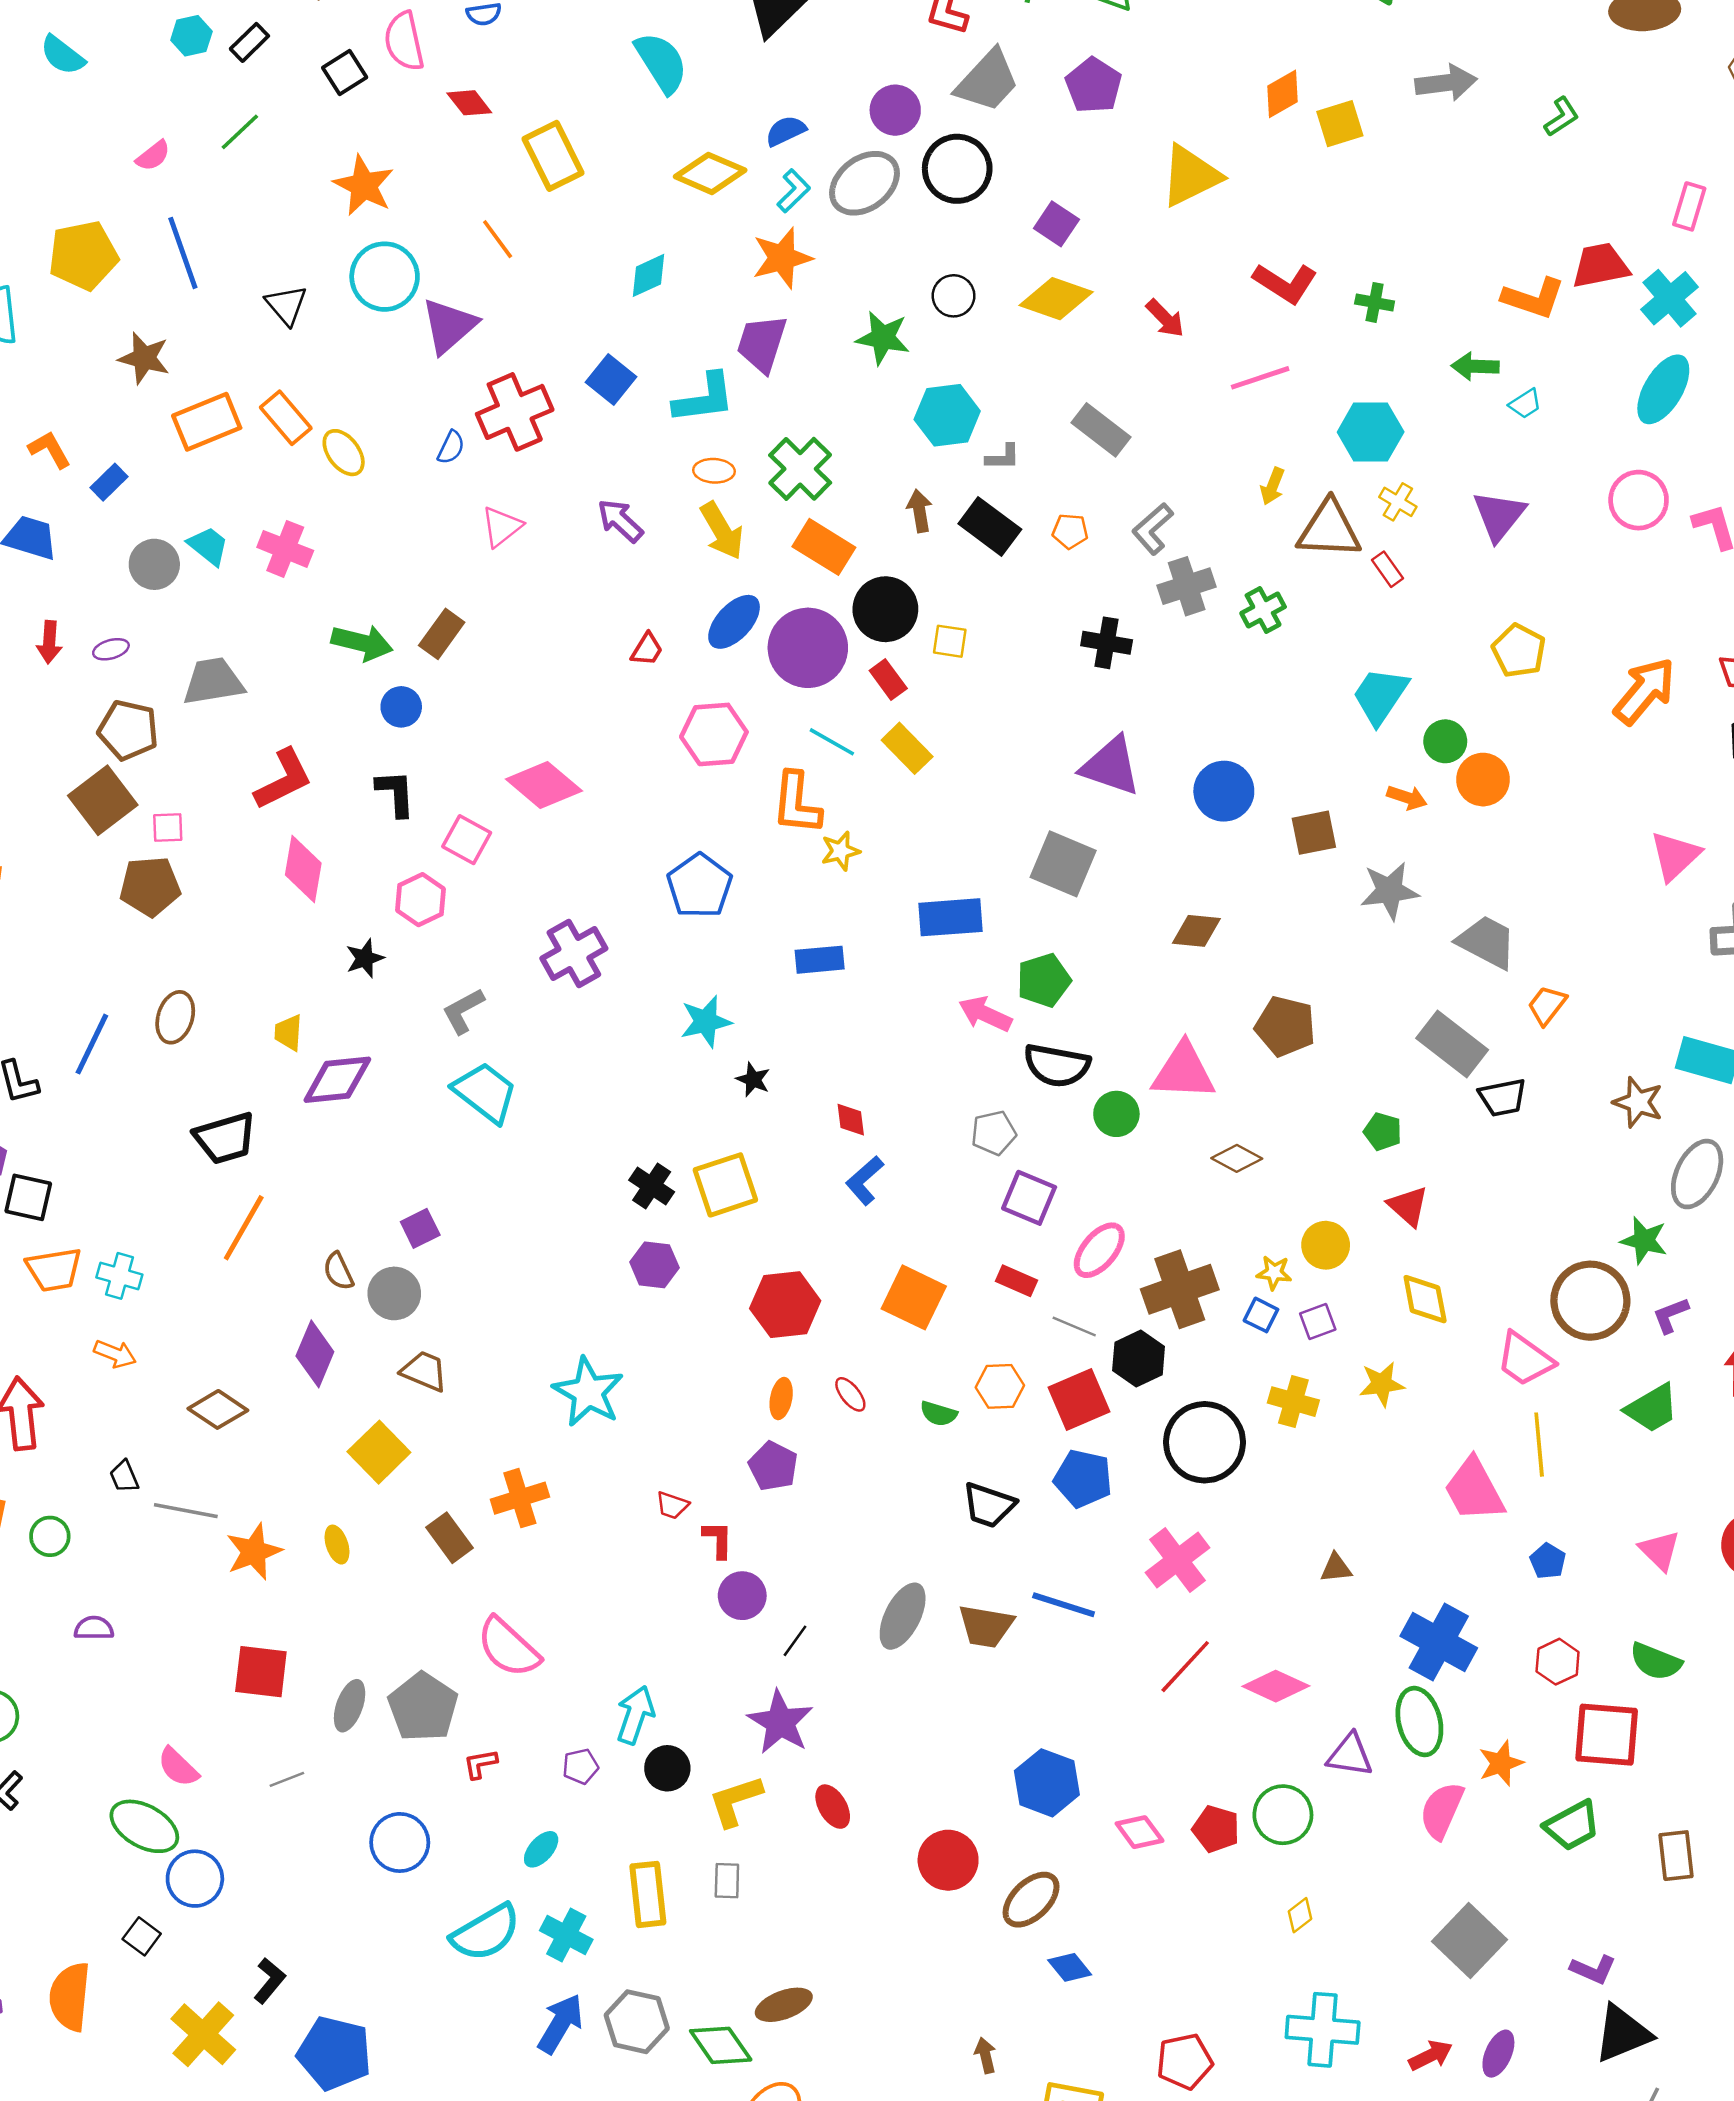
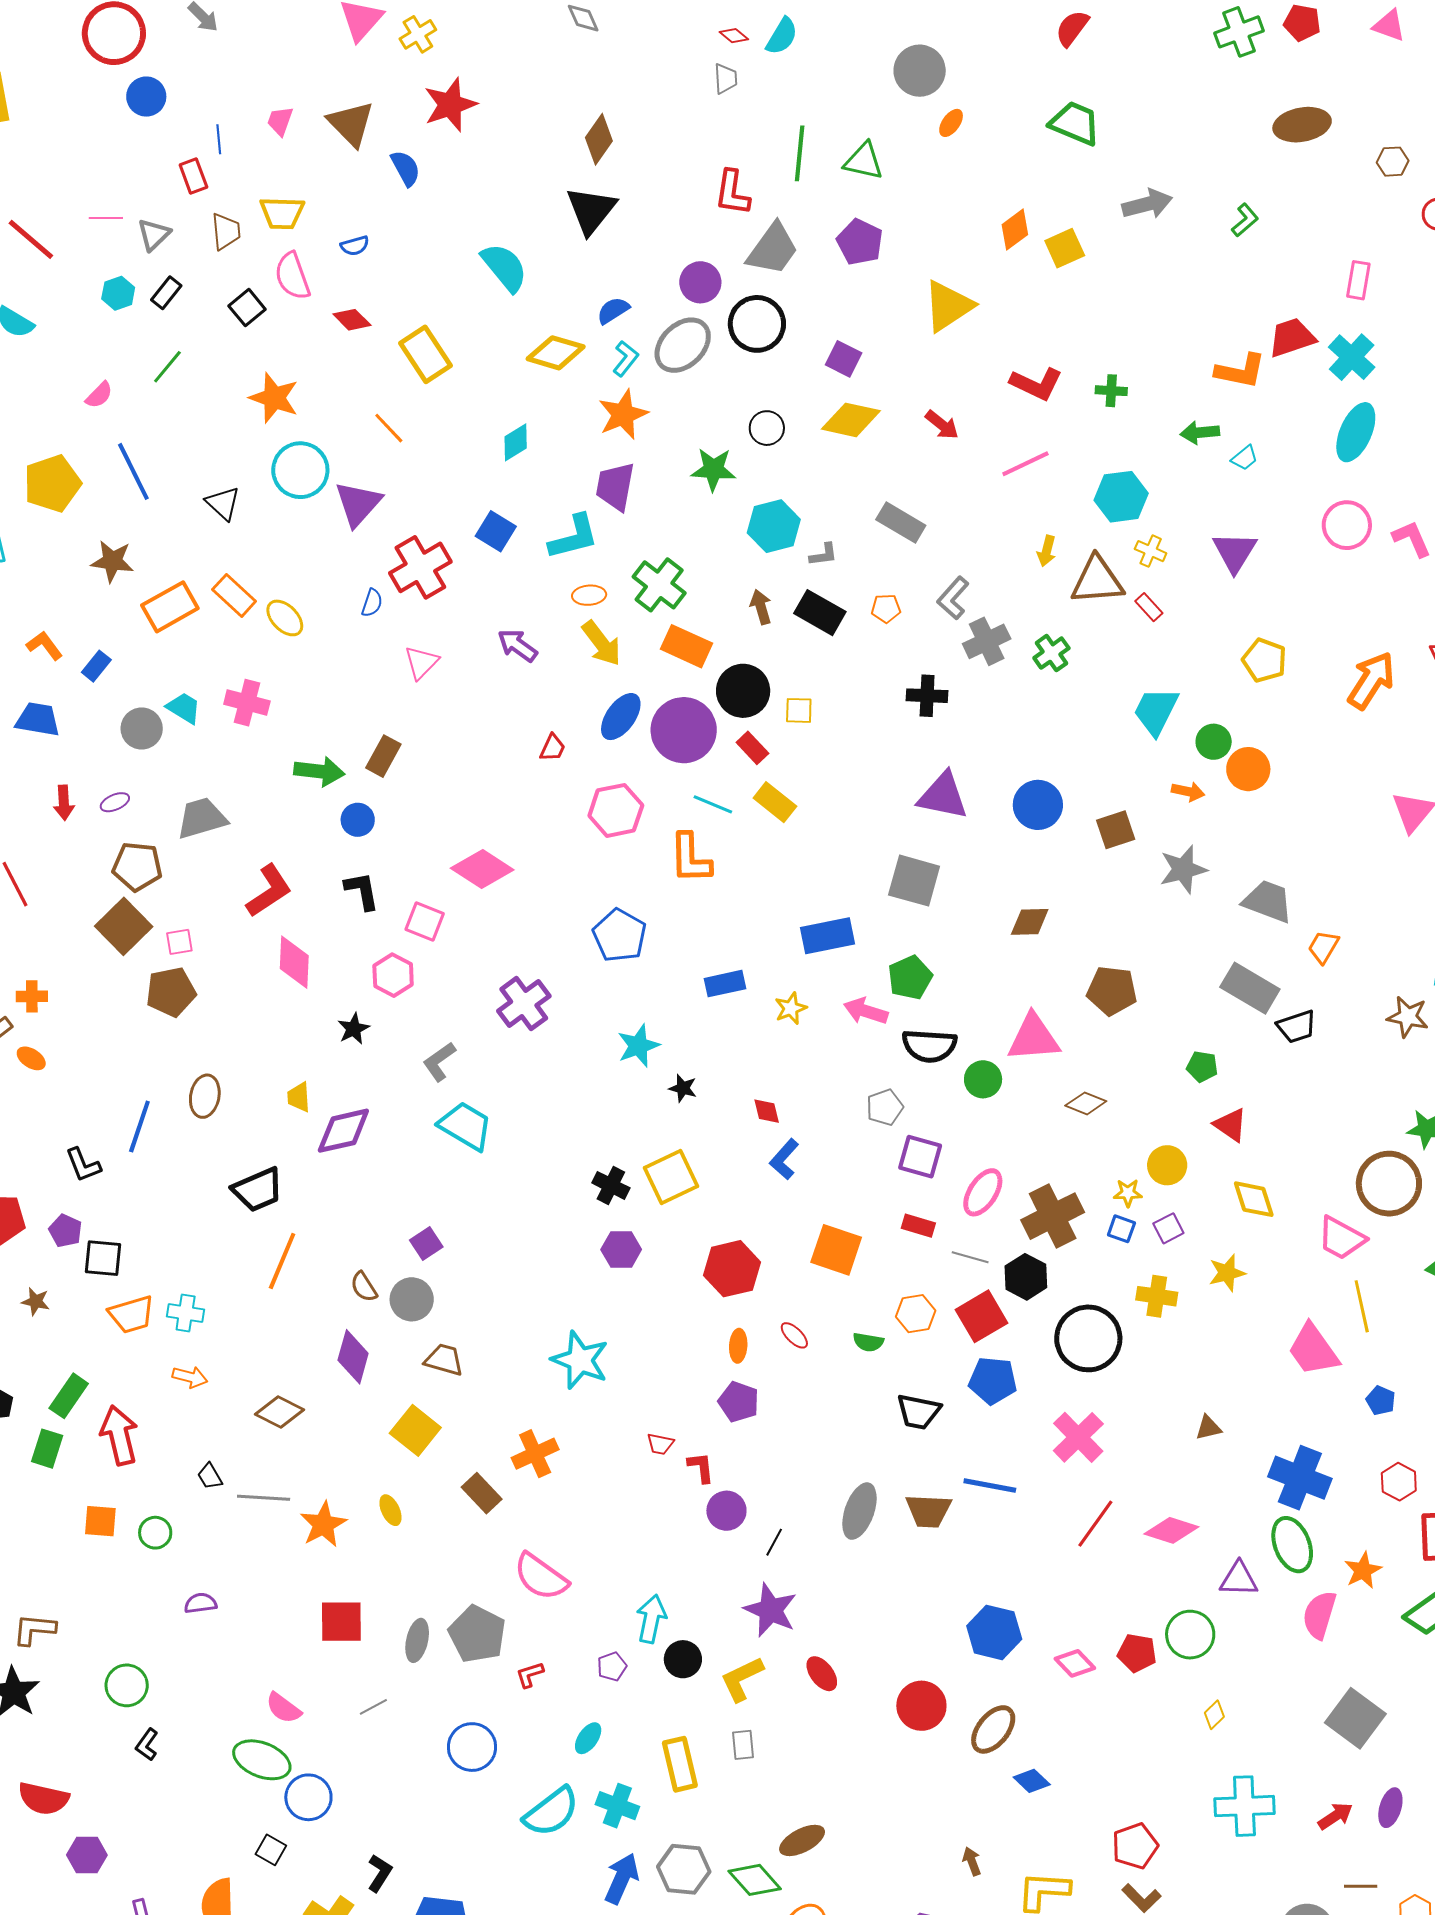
yellow star: (840, 851) -> (791, 1008), moved

